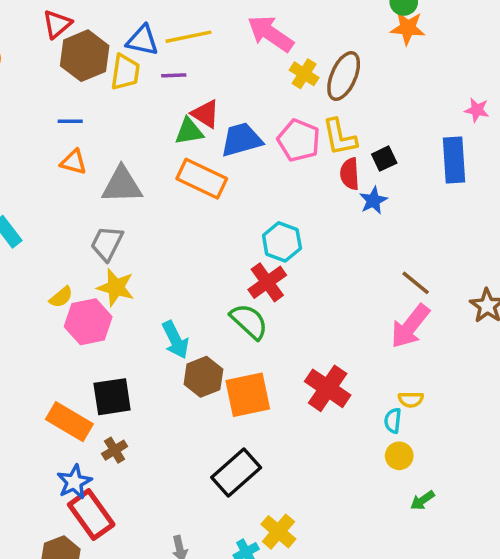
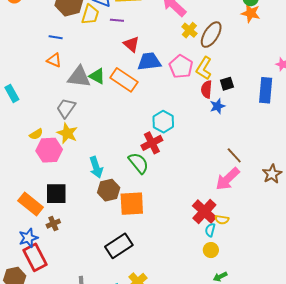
green triangle: (189, 131) -> (97, 76), moved, turned 30
yellow L-shape: (340, 137) -> (204, 68), turned 35
red cross: (328, 388) -> (204, 212), moved

